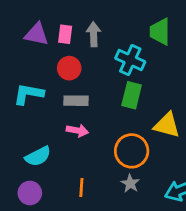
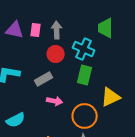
red circle: (69, 68) -> (56, 54), moved
gray rectangle: (76, 101) -> (44, 79), turned -30
yellow triangle: (167, 125) -> (111, 97), turned -40
pink arrow: (77, 131) -> (55, 101), moved

